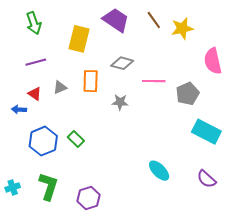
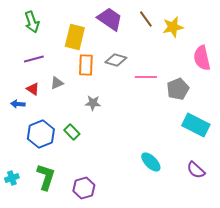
orange rectangle: (91, 81) -> (86, 65), moved
gray star: (120, 102) -> (93, 103), moved

